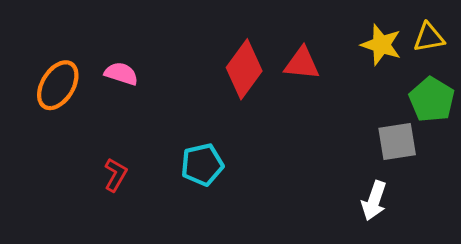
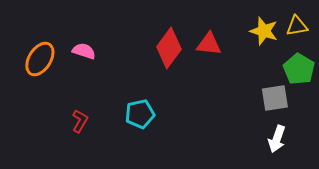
white arrow: (374, 201) -> (277, 139), moved

